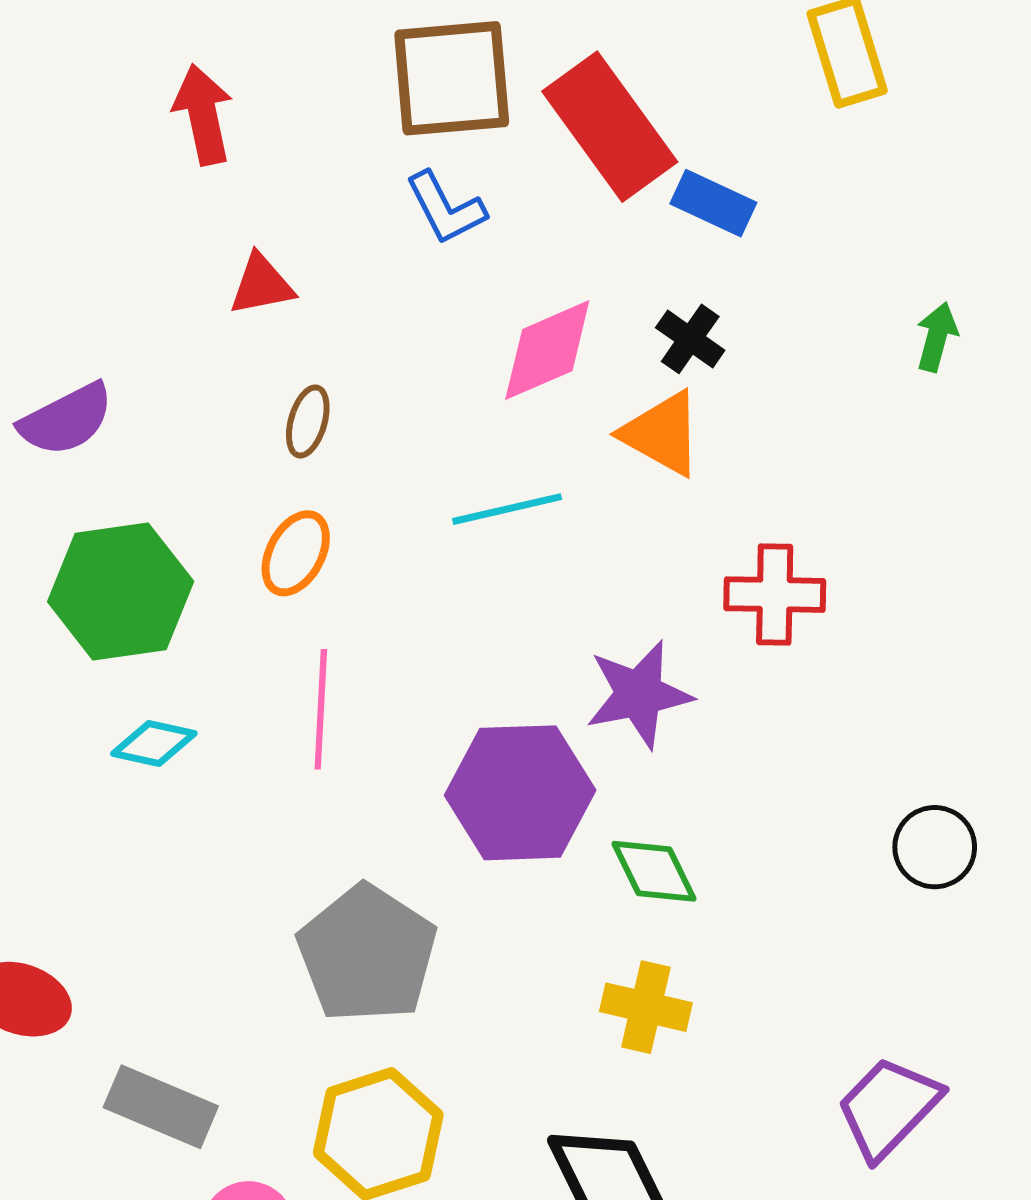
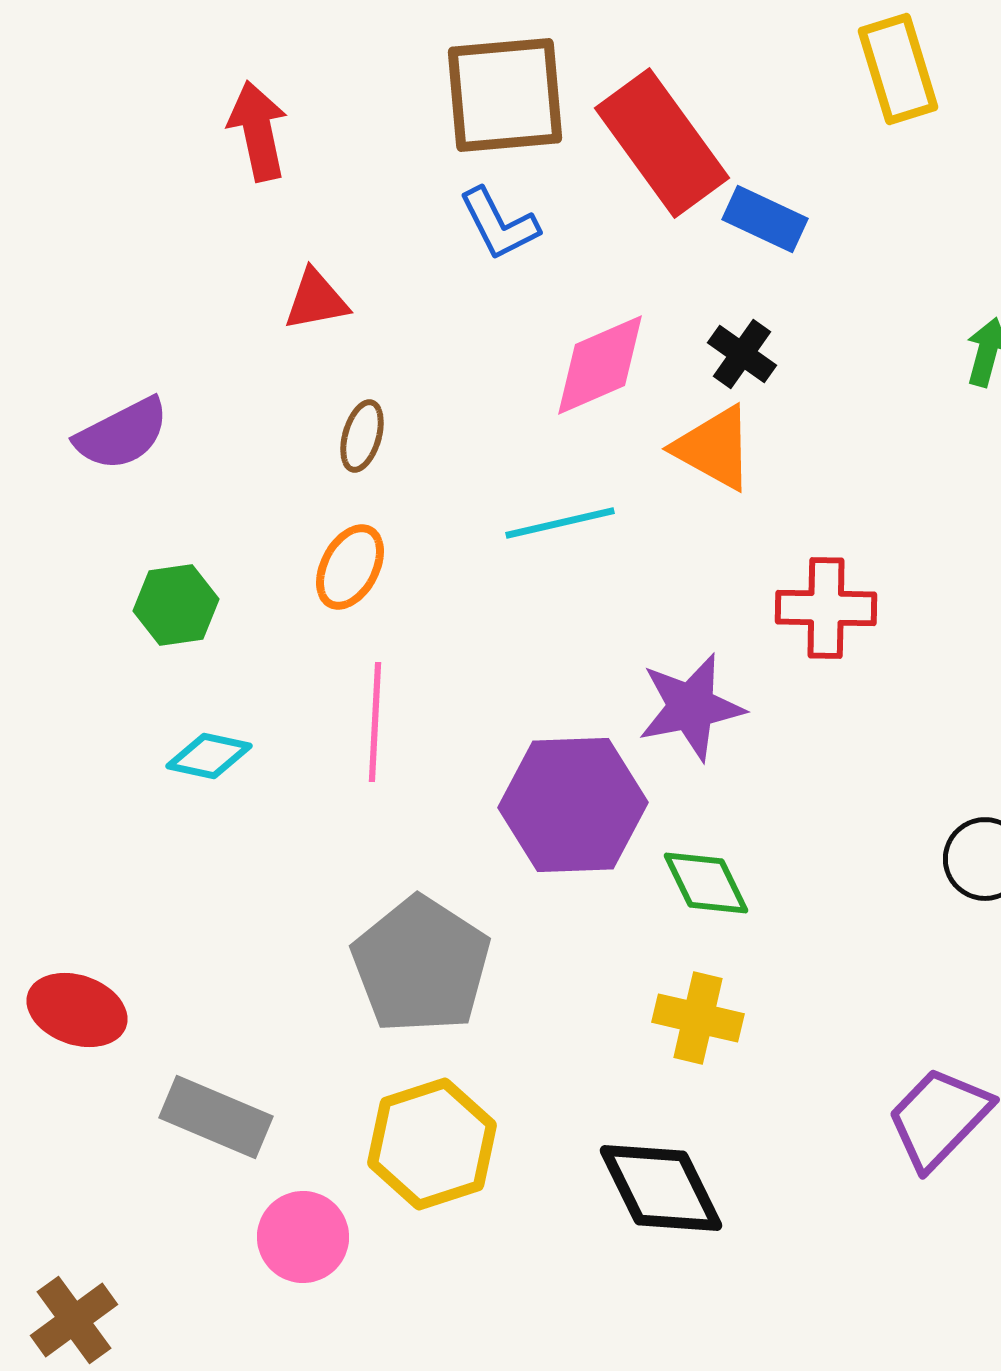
green hexagon: (121, 592) -> (176, 605), size x0.6

